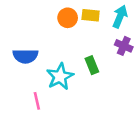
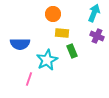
yellow rectangle: (91, 15) -> (62, 33), moved
pink line: (37, 101) -> (29, 79), turned 32

